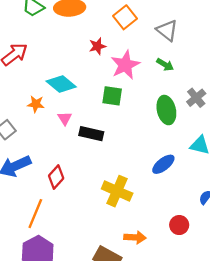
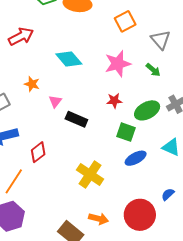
red star: (97, 46) -> (114, 101), moved
cyan diamond: (61, 84) -> (69, 59), moved
green square: (112, 96) -> (126, 132), moved
green ellipse: (166, 110) -> (147, 110), turned 65
red circle: (179, 225) -> (140, 215), size x1.8

